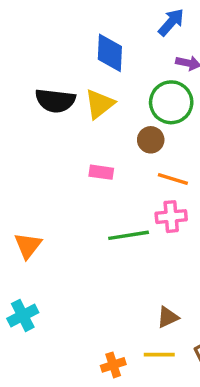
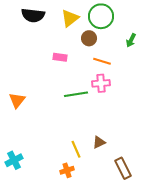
yellow triangle: (100, 104) -> (70, 18), moved
cyan cross: (23, 315) -> (14, 160), moved
yellow line: (159, 355) -> (76, 149), moved, turned 66

